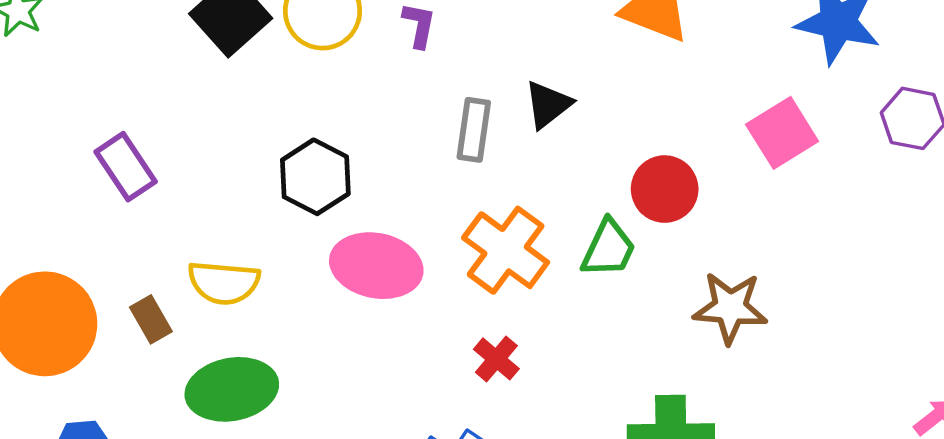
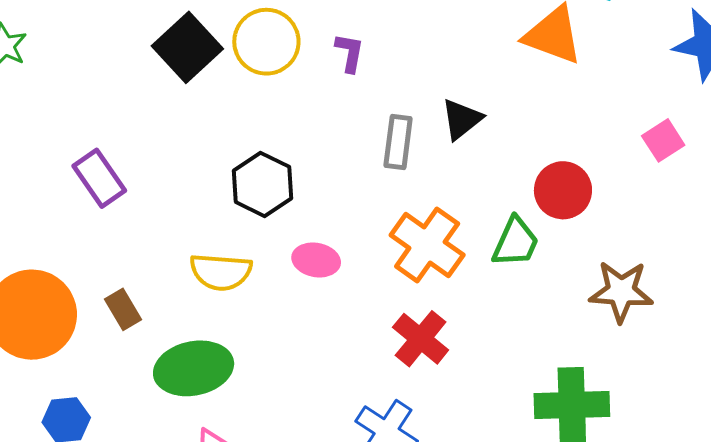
pink square: (782, 133) -> (663, 140), size x0.7
pink ellipse: (376, 266) -> (316, 260), size x0.6
yellow semicircle: (224, 283) -> (221, 272), moved
red cross: (496, 359) -> (421, 339), size x1.4

